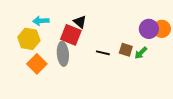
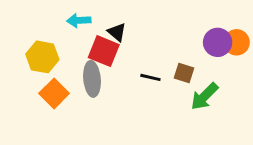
cyan arrow: (41, 21) -> (79, 20), moved
green arrow: (141, 53) -> (204, 96), moved, size x1.5

